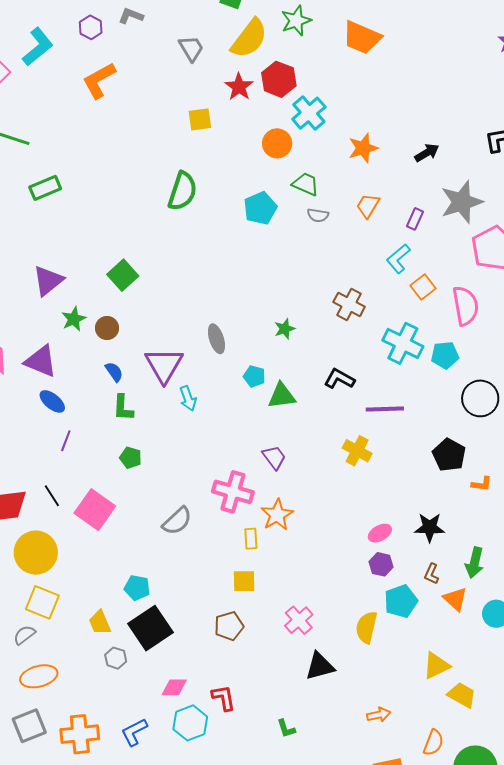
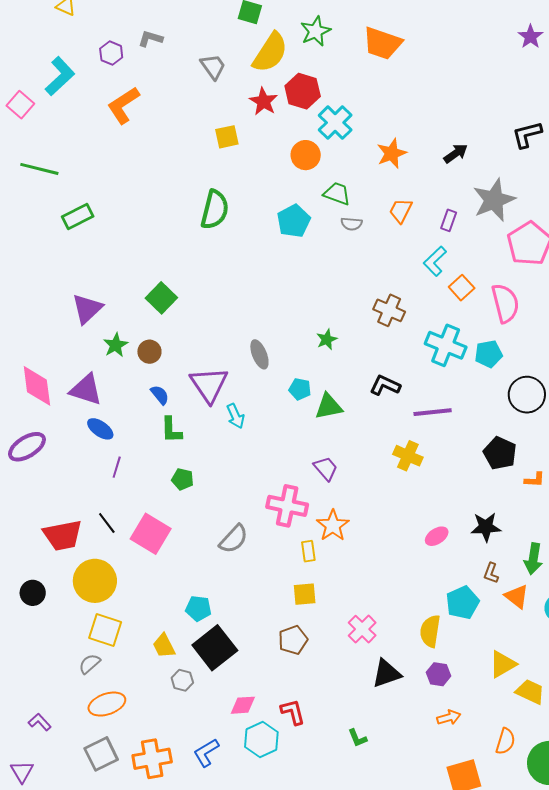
purple hexagon: (381, 564) -> (438, 674), moved

